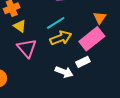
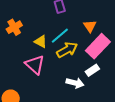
orange triangle: (100, 18) -> (90, 26), moved
yellow triangle: (20, 26) -> (41, 42), moved

